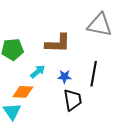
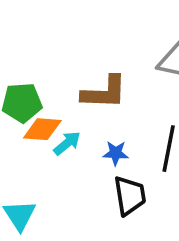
orange diamond: (23, 92) -> (42, 129), moved

